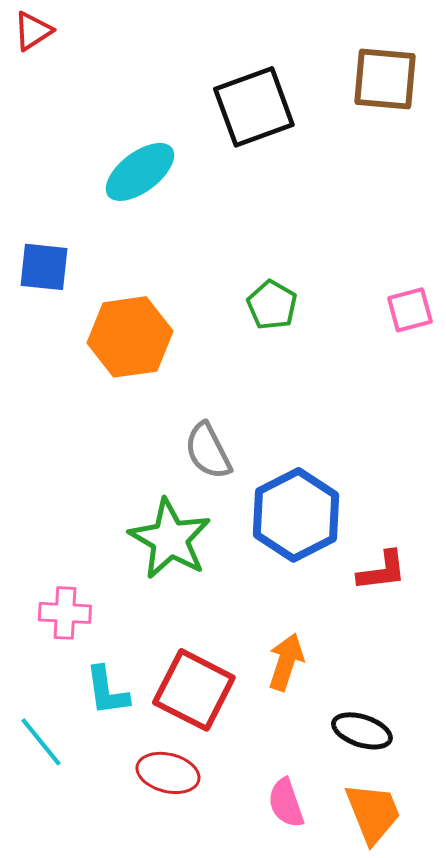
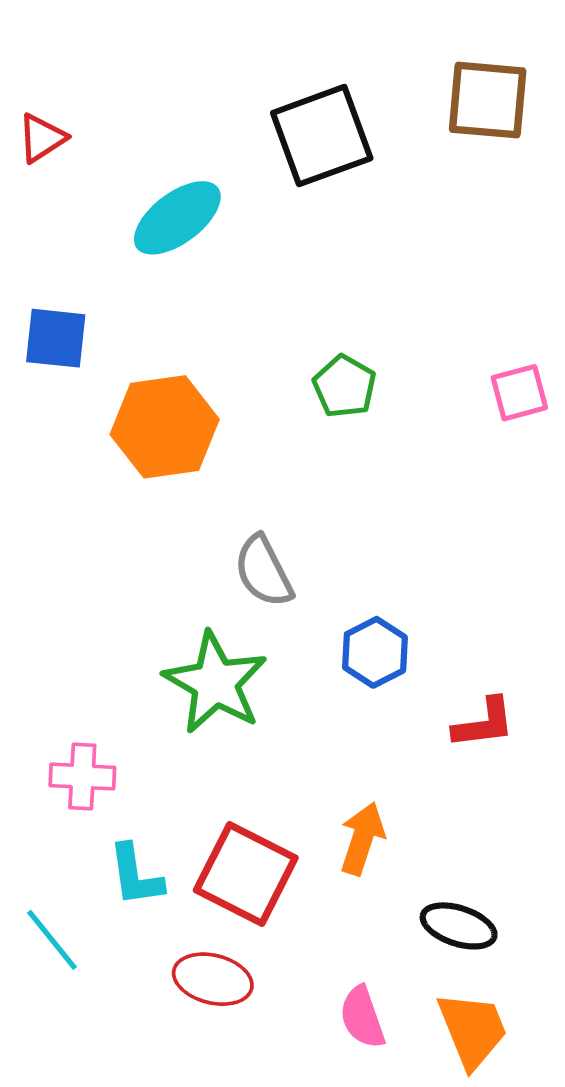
red triangle: (33, 31) -> (42, 138), moved
blue hexagon: (296, 515) -> (375, 652), size x0.6

